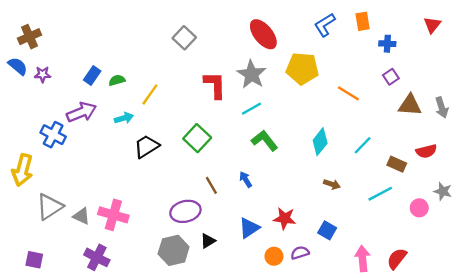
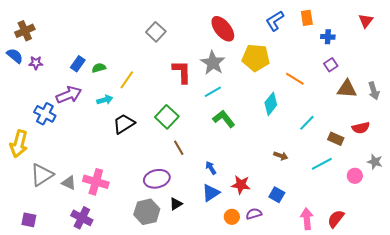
cyan diamond: (320, 142) -> (271, 104), moved
blue arrow: (246, 179) -> (211, 168), moved
brown line: (211, 185) -> (179, 148), moved

